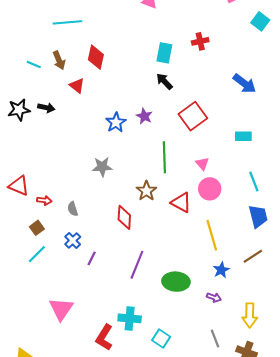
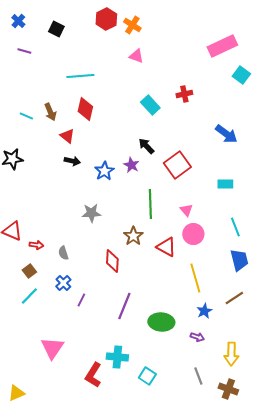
cyan line: (67, 22) -> (80, 76), moved
cyan rectangle: (164, 53) -> (150, 105), turned -54
black arrow: (164, 81) -> (146, 146), moved
black arrow: (46, 108) -> (72, 161), moved

